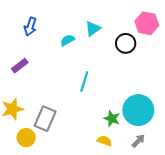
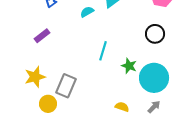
black circle: (126, 43) -> (155, 34), moved
green star: (112, 119) -> (129, 66), moved

